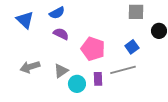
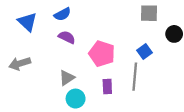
gray arrow: (30, 67) -> (20, 64), moved
gray line: (123, 70) -> (135, 77), turned -70
cyan circle: (77, 84) -> (76, 99), moved

